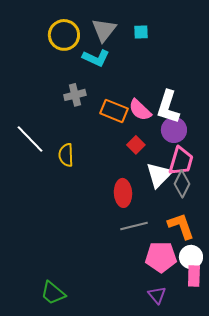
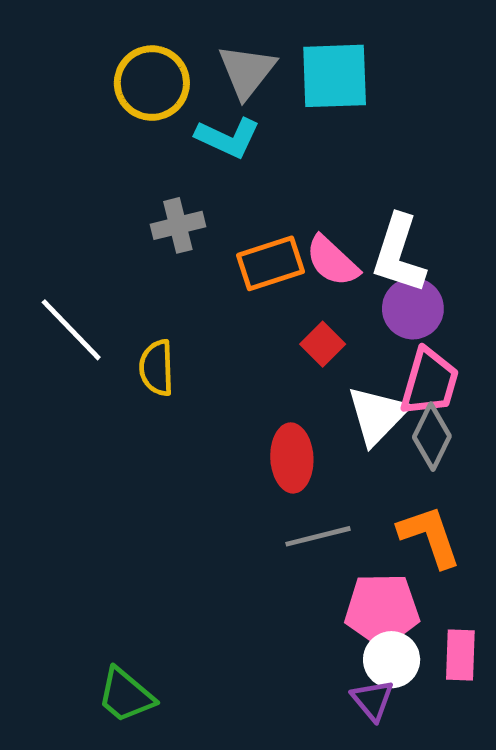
cyan square: (141, 32) -> (335, 76), size x2.0
orange rectangle: (114, 111) -> (271, 263), turned -40
white circle: (191, 257) -> (392, 660), moved

